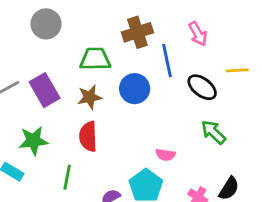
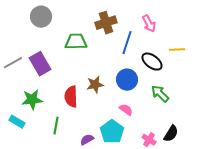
blue line: (167, 60) -> (127, 43), turned 30
blue circle: (135, 89) -> (127, 80), moved
brown star: (90, 97) -> (95, 85), moved
pink semicircle: (166, 155) -> (126, 110), turned -152

